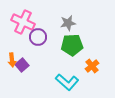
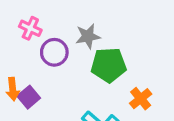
pink cross: (23, 22) -> (30, 28), size x0.6
gray star: (68, 23) -> (88, 36), moved

